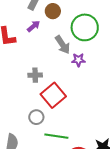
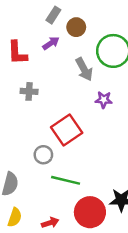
purple star: (78, 60) -> (104, 100), moved
gray cross: (35, 75) -> (29, 91), moved

